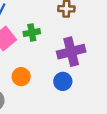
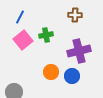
orange circle: (21, 77) -> (51, 72), moved

